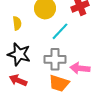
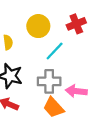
orange trapezoid: (59, 83) -> (54, 107), turned 30

